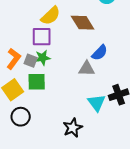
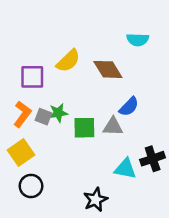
purple square: (42, 37) -> (32, 77), moved
green square: (37, 82) -> (84, 128), moved
cyan triangle: (97, 103) -> (125, 169), turned -42

